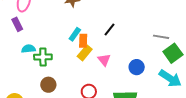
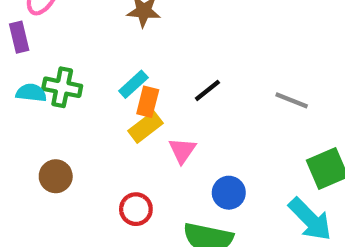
gray line: (161, 37) -> (292, 100), moved
green cross: (43, 57) -> (62, 87), moved
blue circle: (137, 67) -> (229, 193), moved

